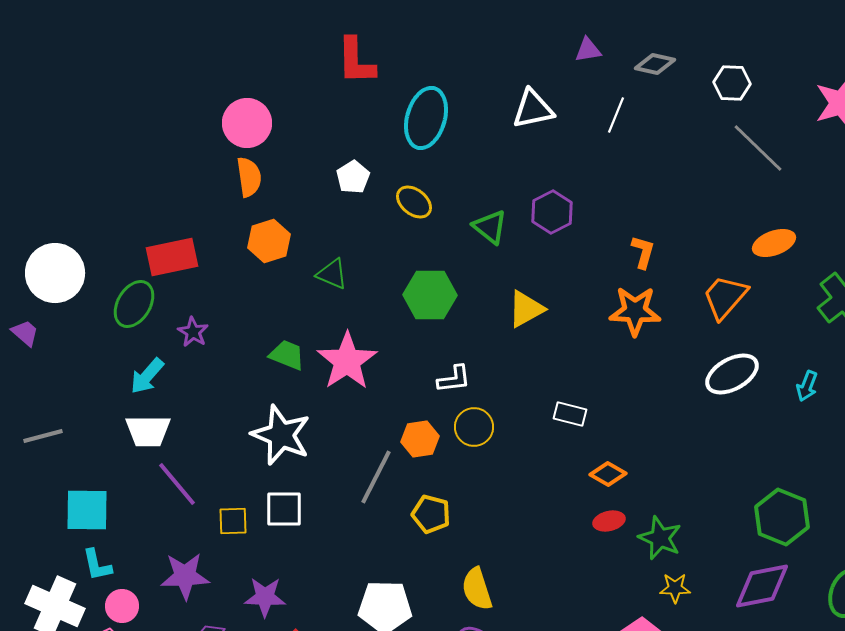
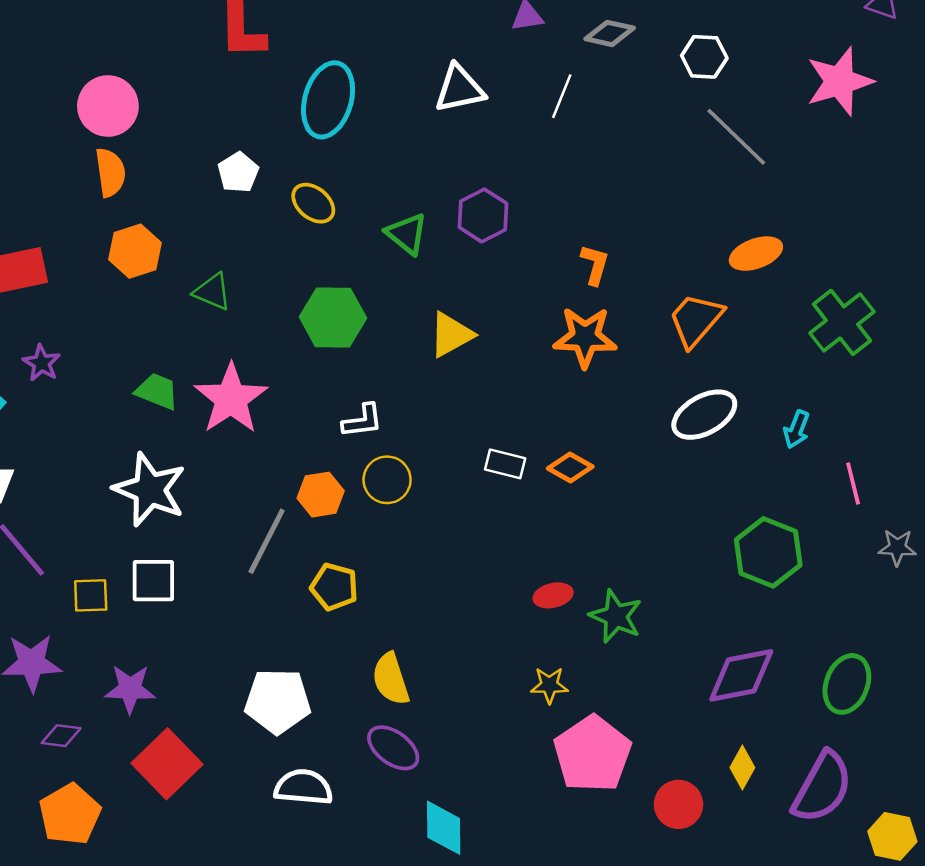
orange diamond: (608, 474) -> (570, 468), moved
green hexagon: (782, 517) -> (768, 552), moved
yellow star: (675, 588) -> (549, 685), moved

